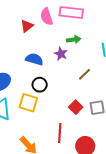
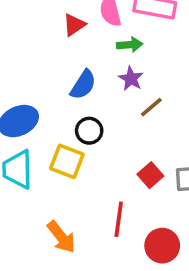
green arrow: (74, 39) -> (130, 45), moved
blue semicircle: (34, 59) -> (83, 85), turned 102
brown line: (84, 74) -> (151, 107), moved

